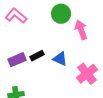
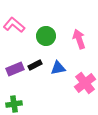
green circle: (61, 14) -> (46, 36), moved
blue triangle: (60, 59) -> (58, 68), turned -35

